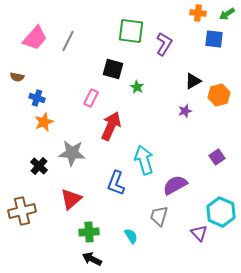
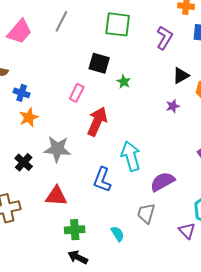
gray line: (68, 41) -> (61, 21), moved
purple L-shape: (164, 44) -> (165, 38), moved
red triangle: (71, 199) -> (56, 196), turned 45

